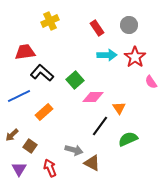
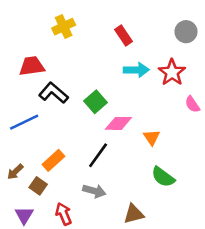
gray circle: (129, 25) -> (186, 32), moved
orange rectangle: (44, 112) -> (53, 160), moved
black line: (100, 126) -> (98, 155), moved
green semicircle: (128, 139) -> (163, 177), turned -120
brown triangle: (92, 163) -> (134, 214), moved, turned -42

